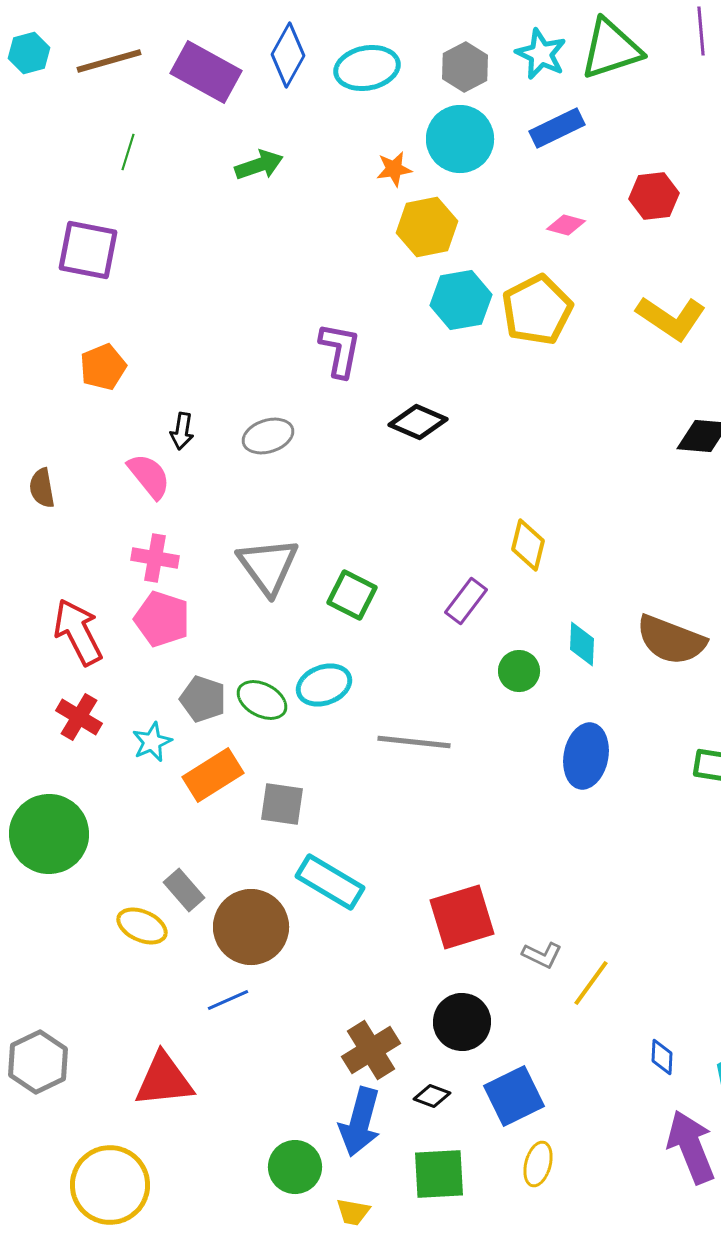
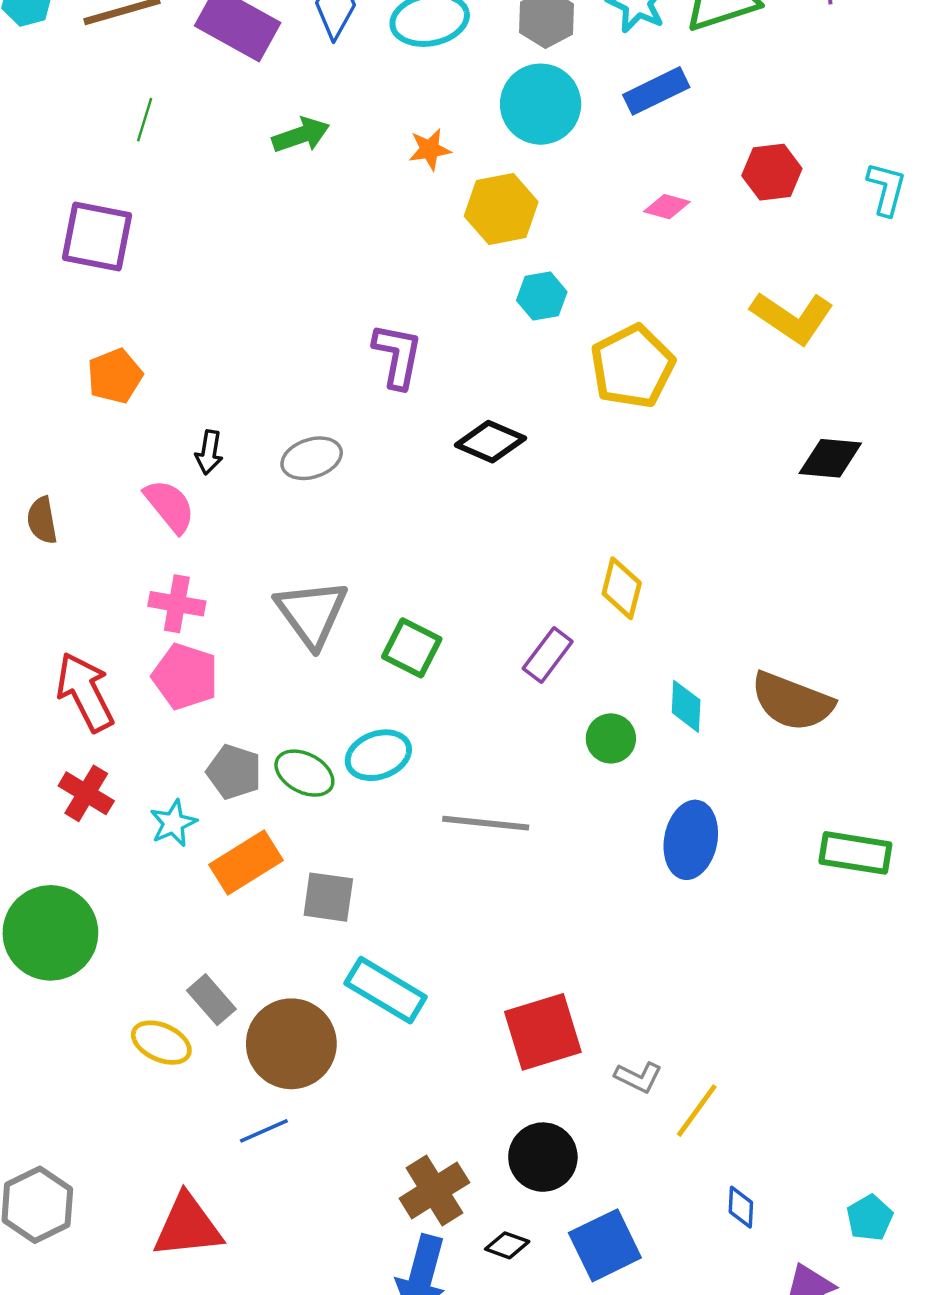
orange star: (394, 169) -> (430, 149), moved
cyan hexagon: (461, 300) -> (542, 296), size x0.7
yellow pentagon: (537, 310) -> (632, 366), moved
blue diamond: (662, 1057) -> (741, 1207), moved

